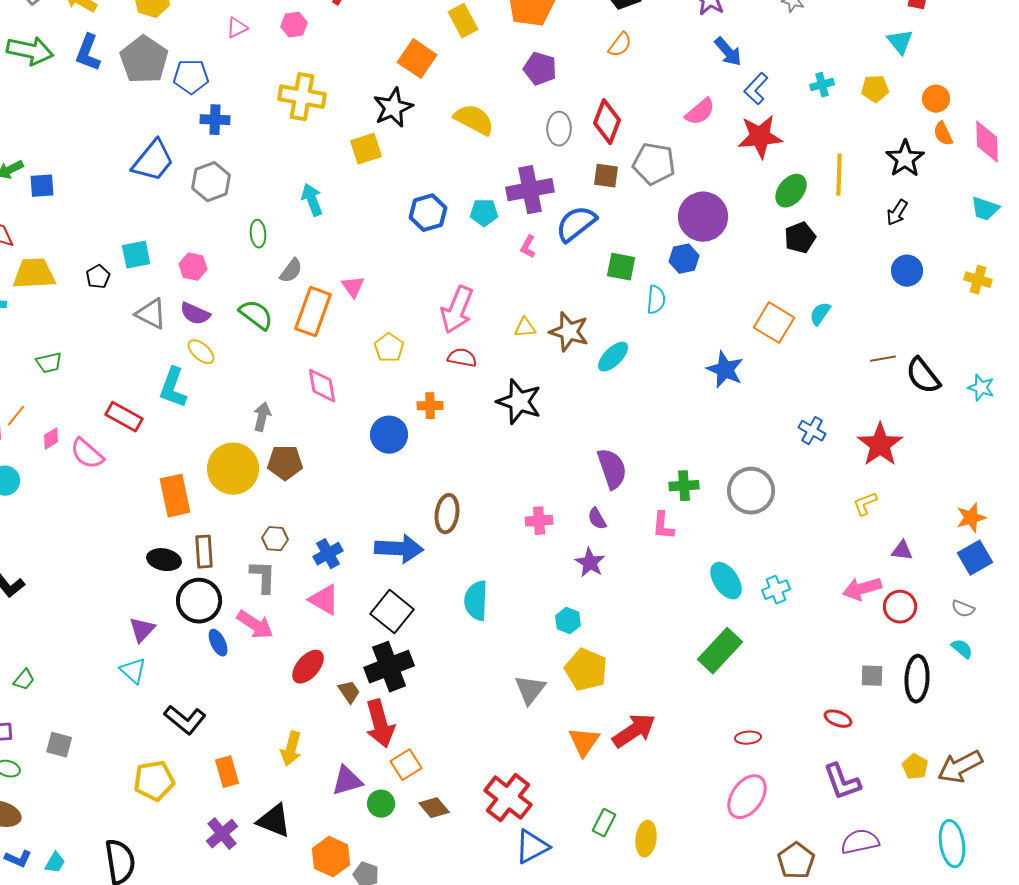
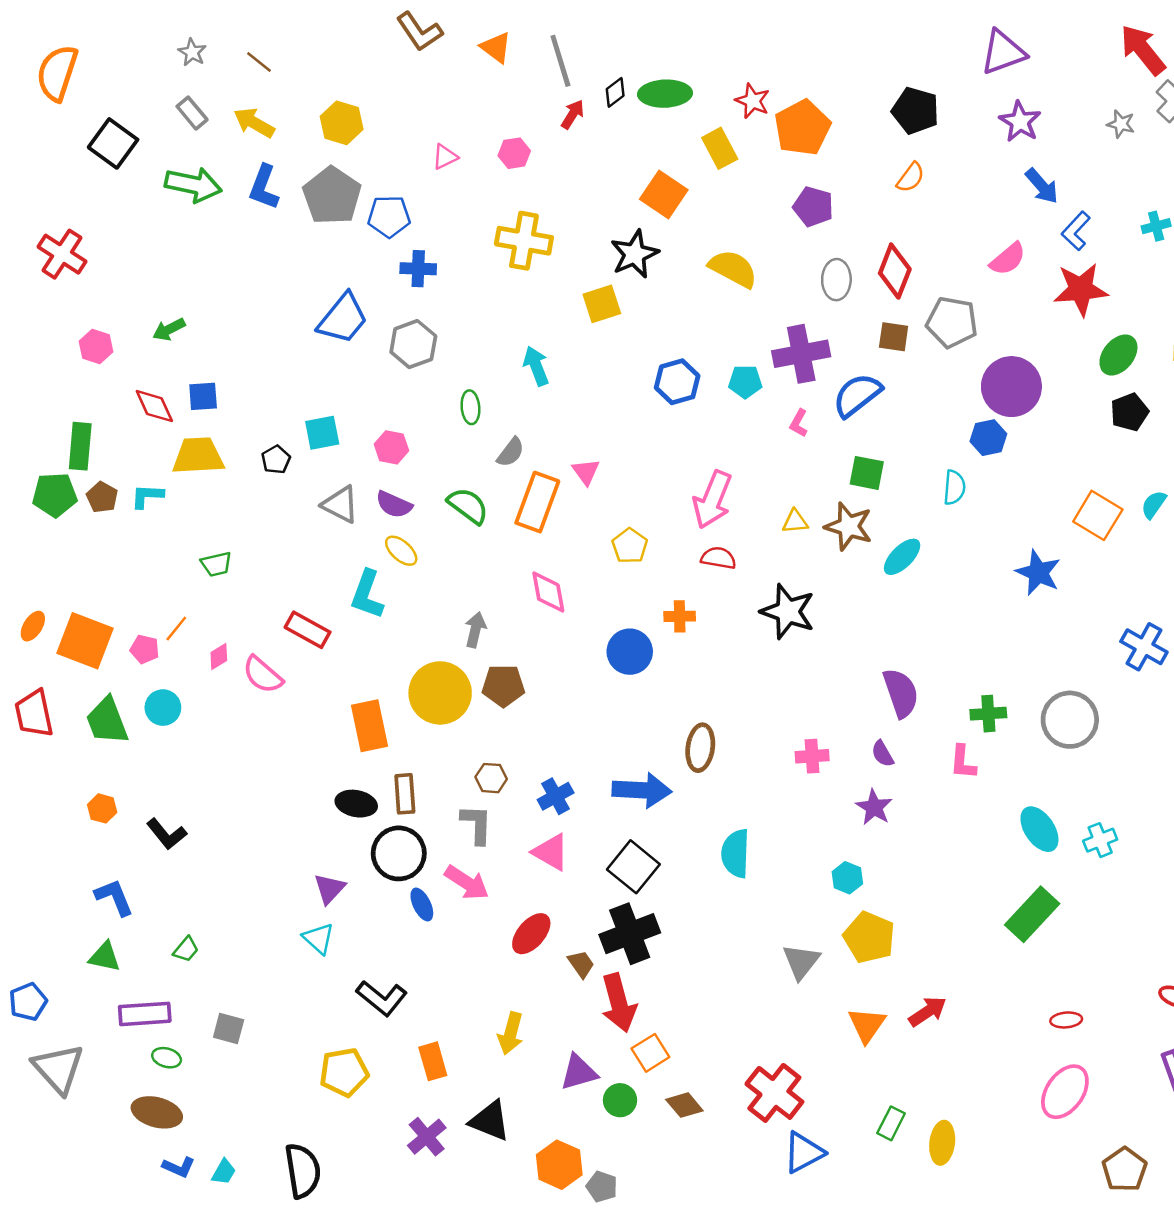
blue square: (42, 186) -> (203, 396), moved
green square: (621, 267) -> (867, 473), moved
blue cross: (812, 431) -> (1144, 647), size x1.4
red arrow: (634, 731) -> (928, 1011), size x0.7

